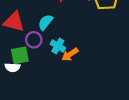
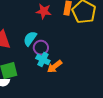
purple circle: (34, 40) -> (41, 48), moved

